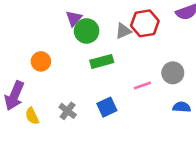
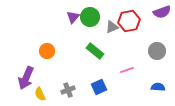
green circle: (87, 31) -> (90, 17), moved
green rectangle: (102, 61) -> (95, 51), turned 54
gray circle: (173, 73) -> (157, 51), moved
gray cross: (68, 111) -> (68, 90), turned 32

